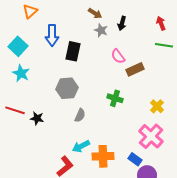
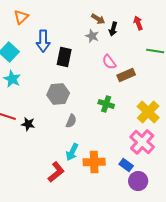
brown arrow: (95, 13) -> (98, 19), moved
red arrow: (161, 23) -> (138, 23), moved
yellow cross: (157, 106) -> (148, 112), size x1.6
cyan arrow: (81, 146) -> (72, 152), turned -36

